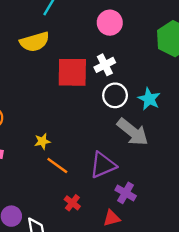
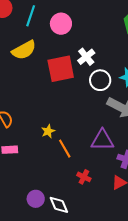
pink circle: (110, 23) -> (61, 24), moved
orange line: (57, 165) -> (65, 149), turned 36
purple triangle: (103, 165) -> (102, 140), turned 35

